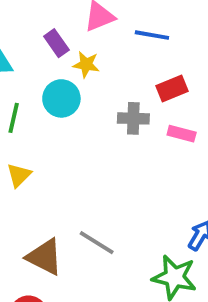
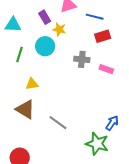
red rectangle: (172, 89) -> (103, 36), moved
yellow triangle: (19, 175) -> (32, 84), moved, turned 32
brown triangle: (44, 257) -> (25, 109), moved

